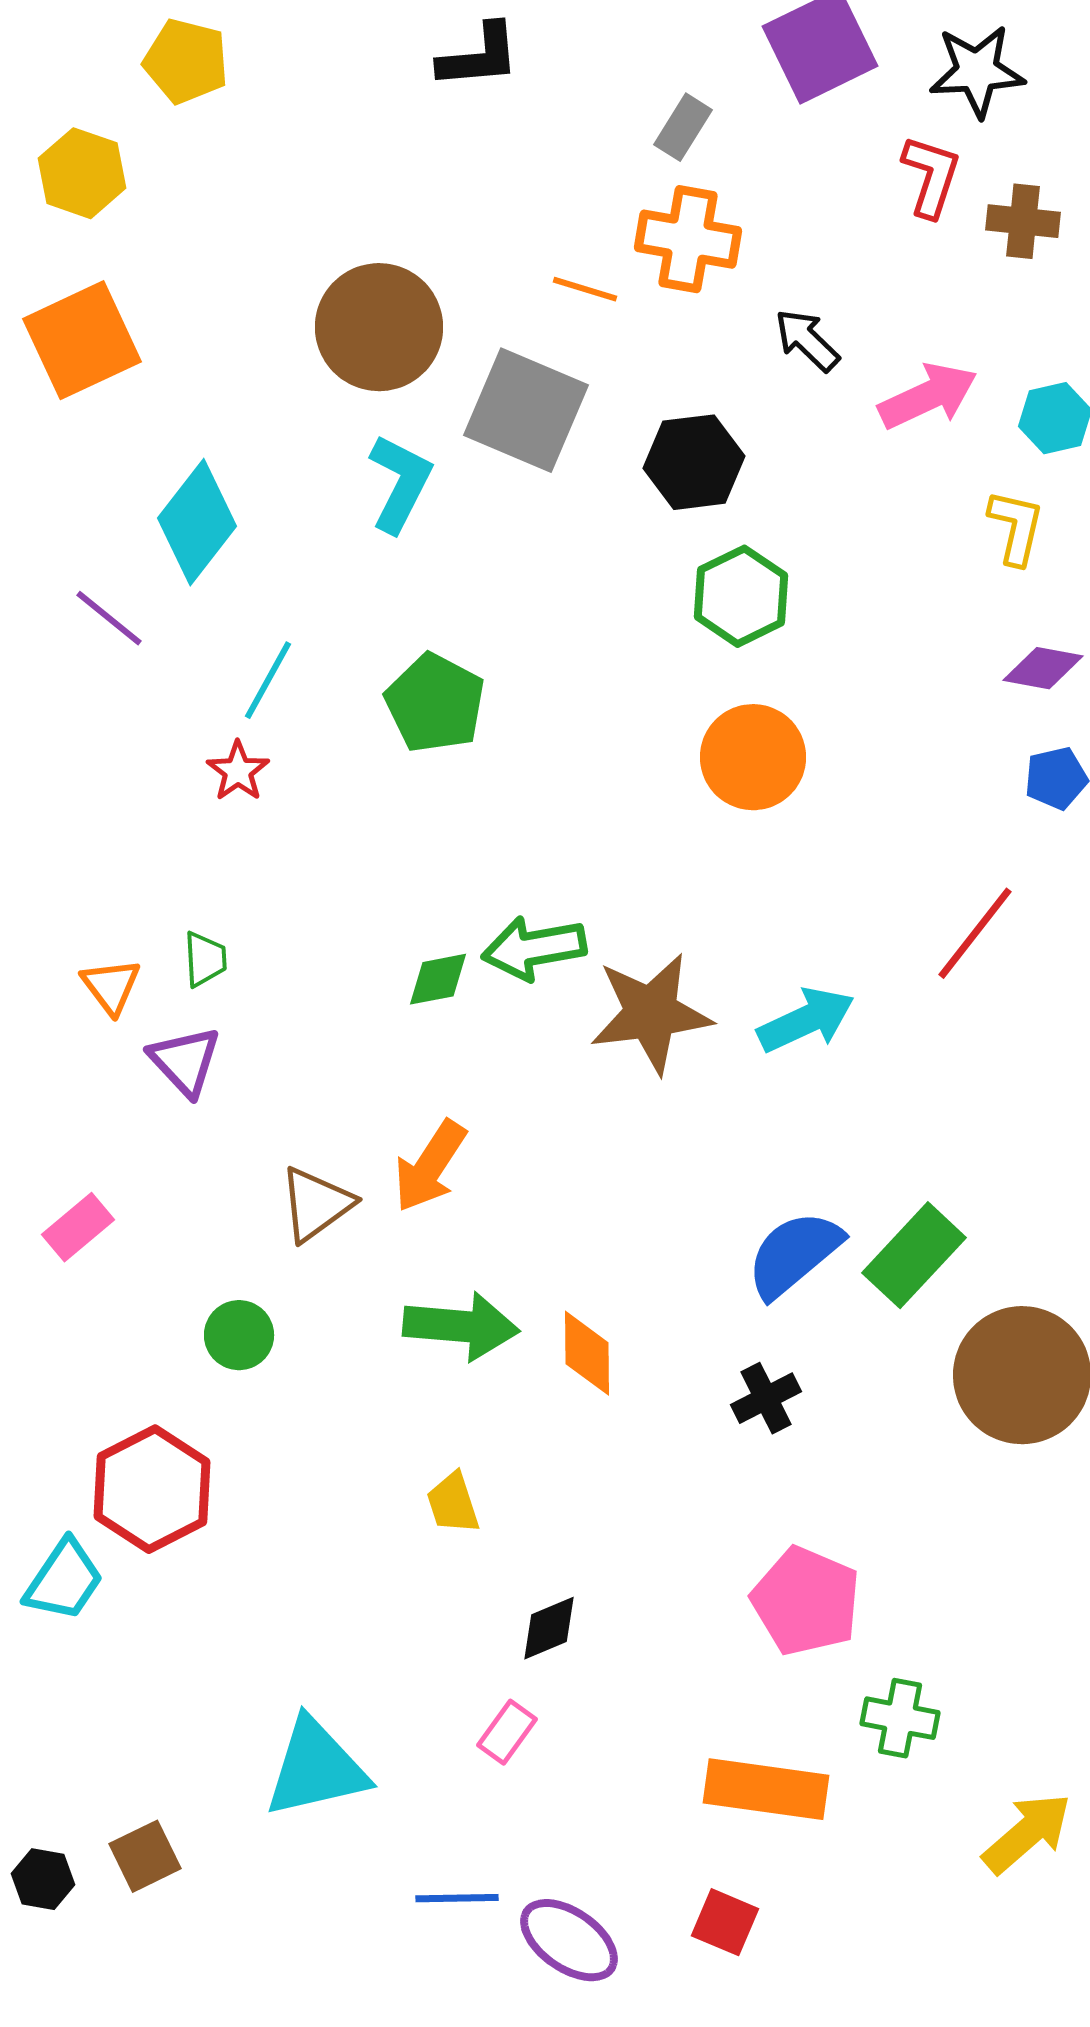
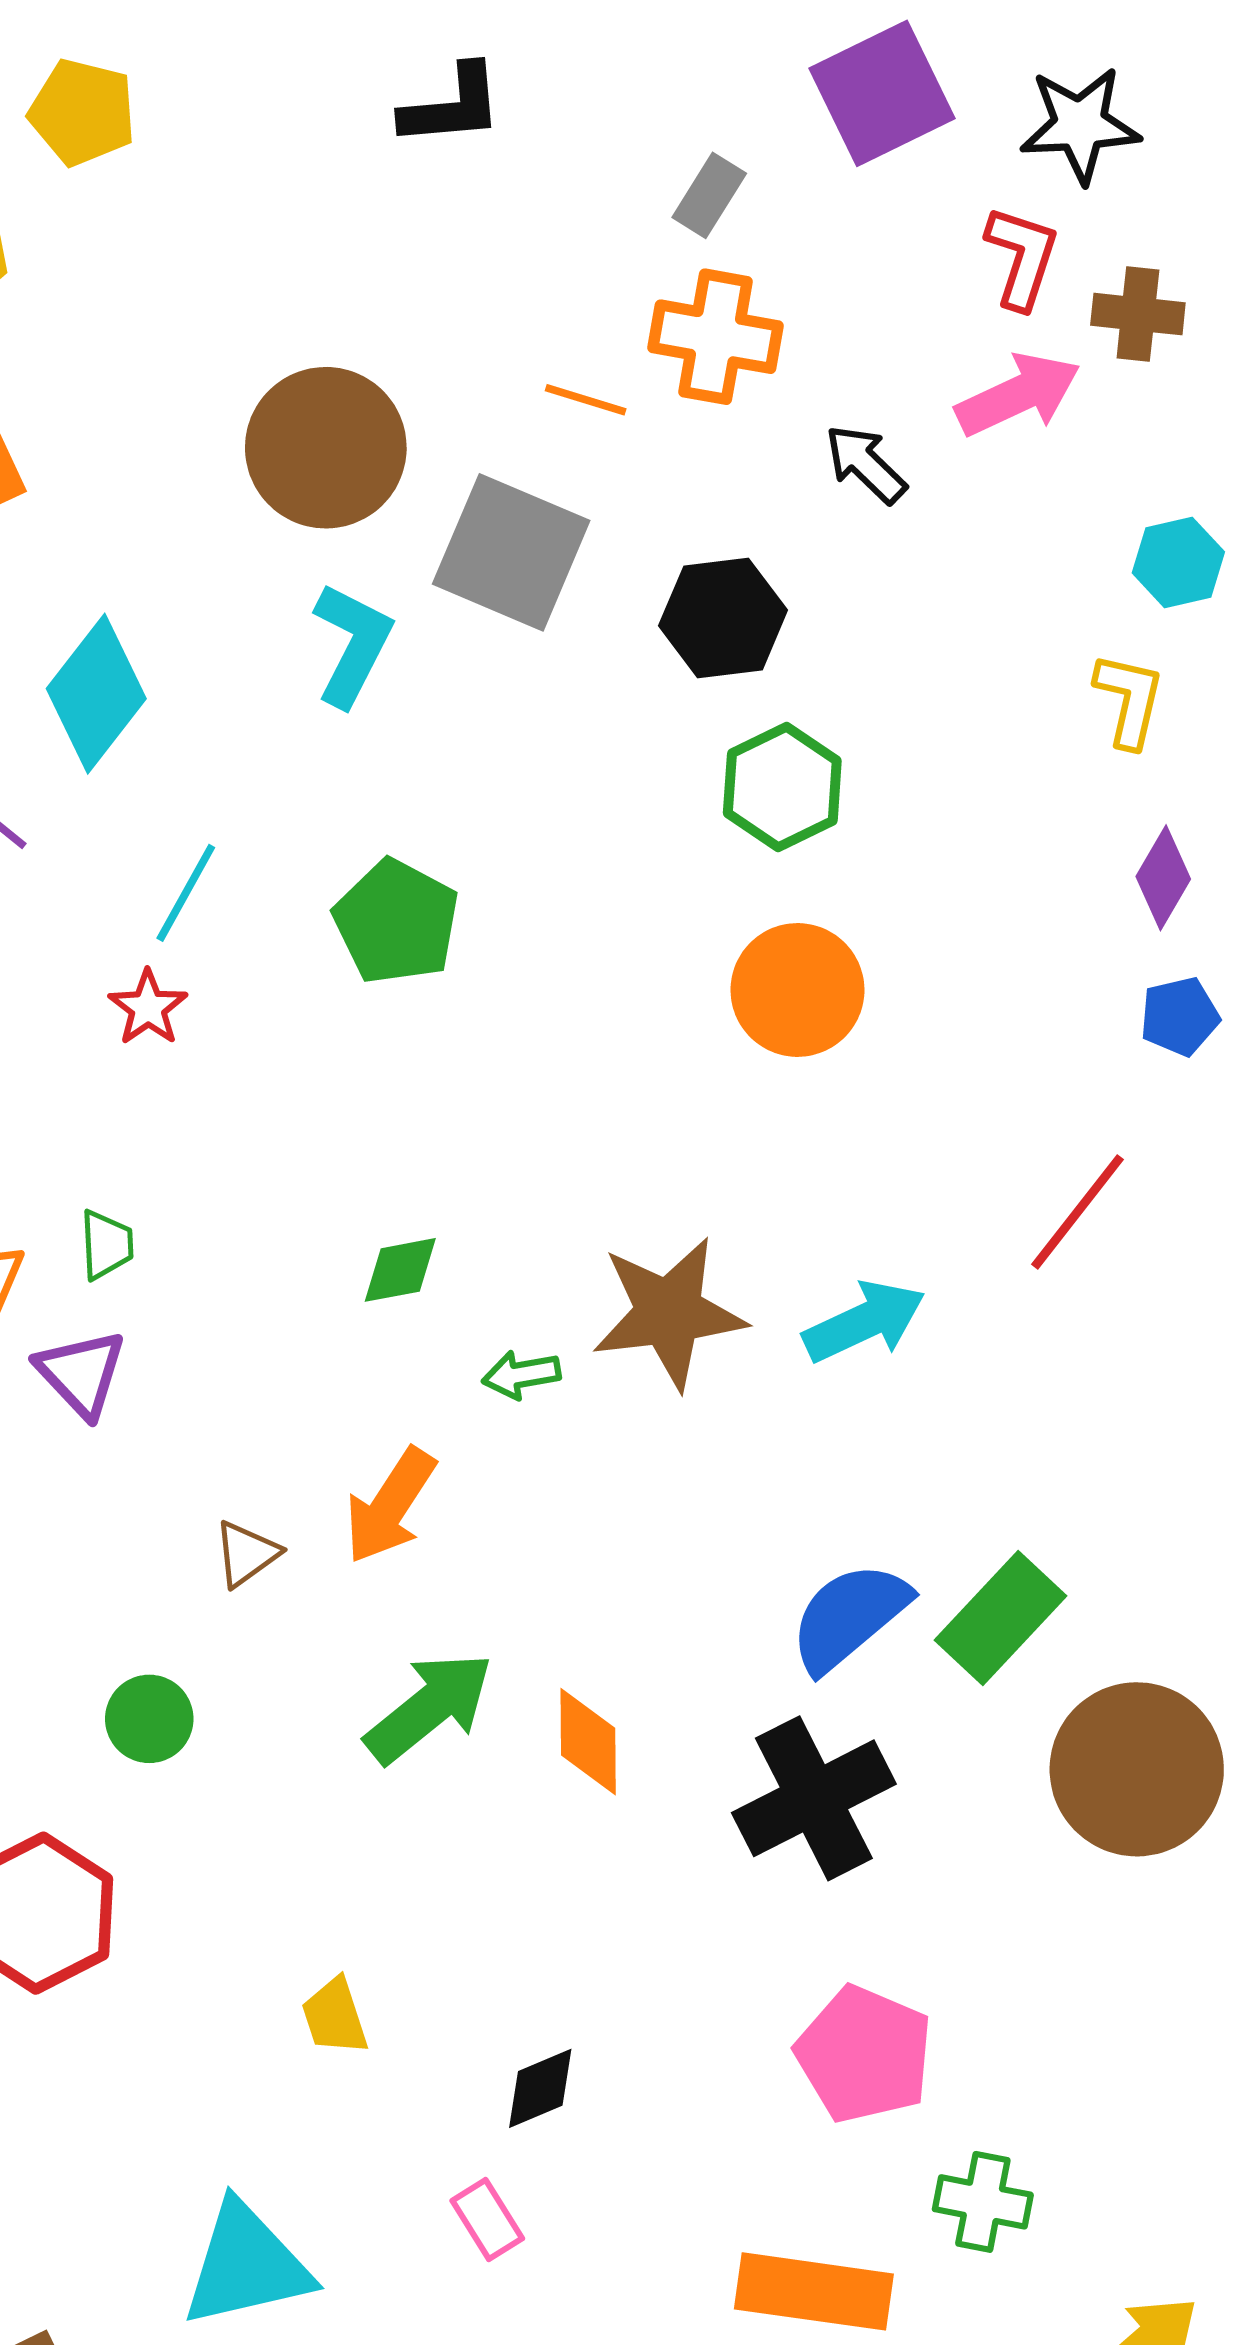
pink arrow: (928, 396) -> (1018, 395), moved
purple diamond: (1043, 668) -> (1163, 878), turned -70
green arrow: (534, 948) -> (521, 1375), moved, size x0.6
brown triangle: (316, 1204) -> (246, 1554), size x0.7
green arrow: (461, 1326) -> (429, 1708), turned -44
black cross: (766, 1398) -> (814, 1798), size x1.8
yellow trapezoid: (453, 1503) -> (335, 2017), moved
pink rectangle: (507, 1732) -> (487, 2220), turned -68

